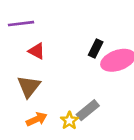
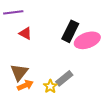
black rectangle: (96, 48) -> (70, 31), size x1.5
brown triangle: (29, 86) -> (19, 72), moved

